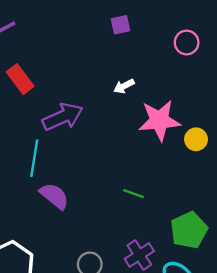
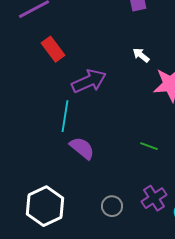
white arrow: (124, 86) -> (141, 55), turned 66

